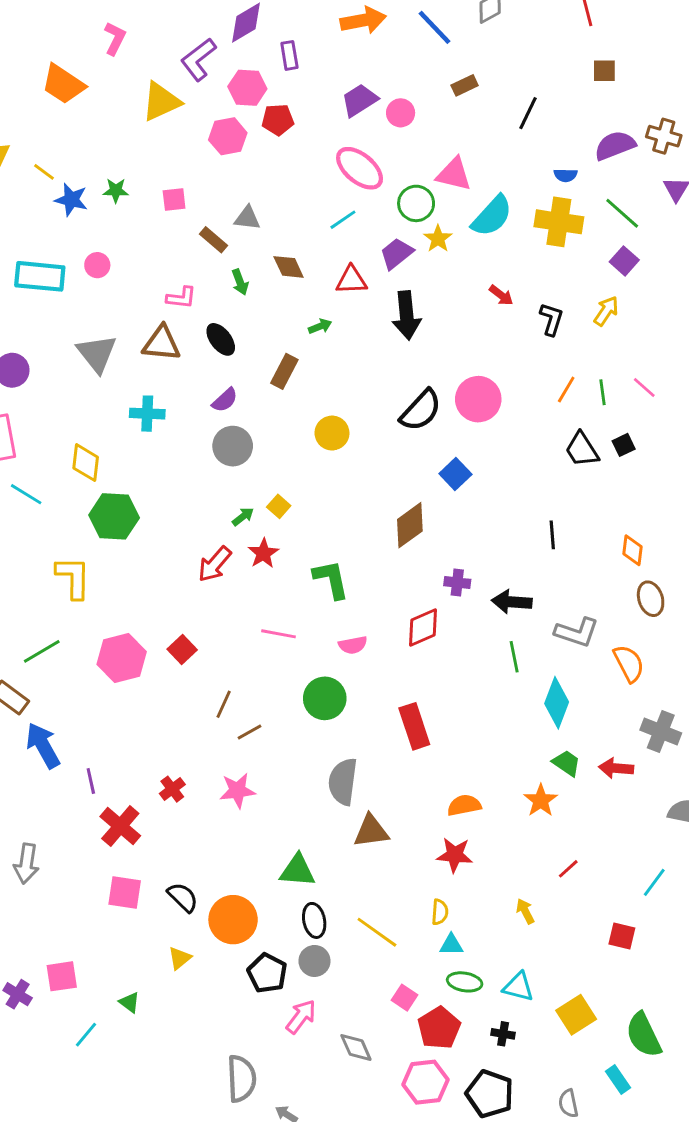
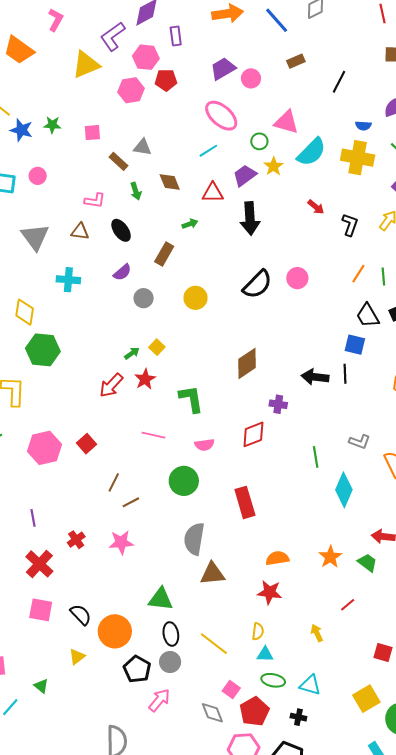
green circle: (416, 203) -> (259, 141), size x0.7
brown triangle: (162, 343) -> (80, 232), size x0.7
pink circle: (478, 399) -> (297, 278), size x0.7
gray circle: (233, 446) -> (144, 298), moved, size x0.7
blue square: (455, 474) -> (355, 345), moved, turned -35
black arrow: (512, 602) -> (315, 377), moved
gray L-shape: (577, 632) -> (360, 442), size x0.7
green trapezoid: (567, 763) -> (367, 563), moved
purple line: (91, 781) -> (33, 518), moved
yellow square: (576, 1015) -> (366, 699), moved
gray diamond: (356, 1047) -> (212, 713), moved

